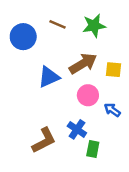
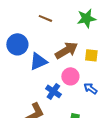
green star: (94, 26) -> (86, 18), moved
blue circle: (23, 37) -> (17, 44), moved
blue cross: (77, 129) -> (53, 91), moved

